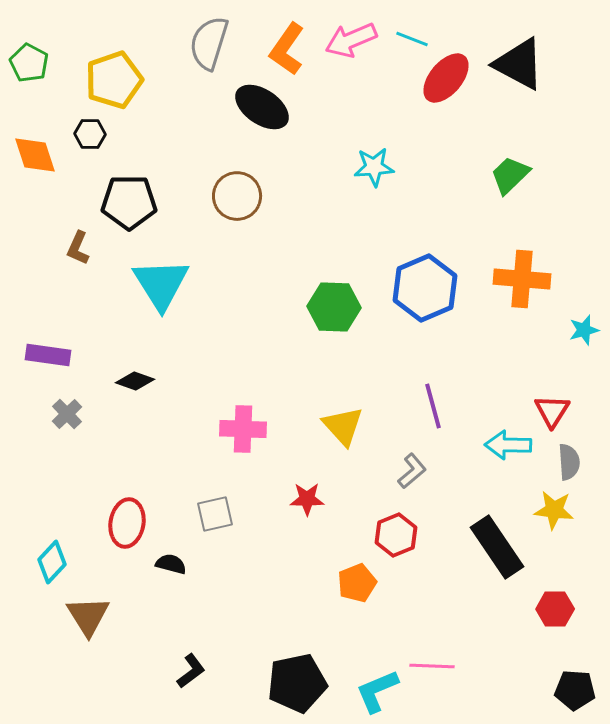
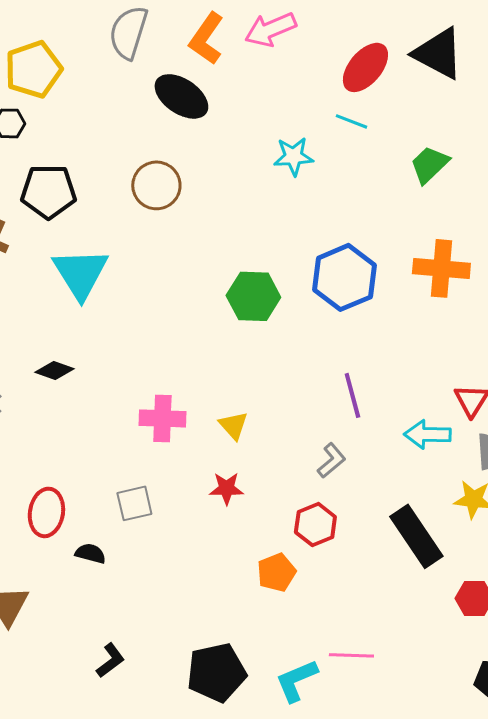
cyan line: (412, 39) -> (351, 121), moved
yellow triangle: (343, 426) -> (233, 425), moved, size x0.7

